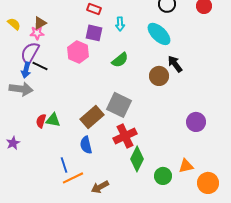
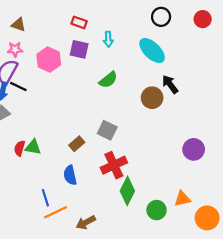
brown triangle: (40, 23) -> (18, 25), moved, turned 48
pink hexagon: (78, 52) -> (49, 60), moved
gray square: (119, 105) -> (107, 130), size x0.7
brown rectangle: (92, 117) -> (77, 144), size x0.6

